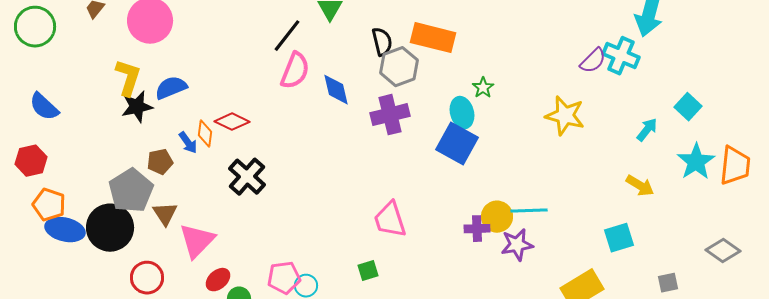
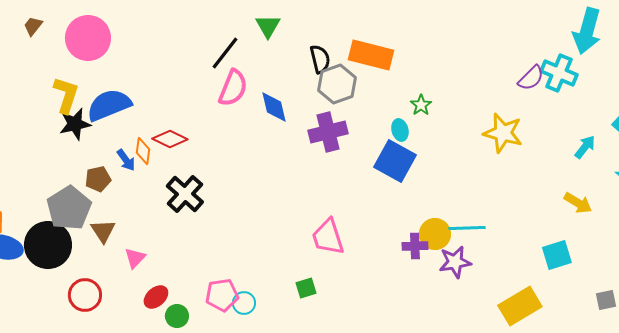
blue semicircle: (171, 88) -> (109, 105), size x1.4
cyan ellipse: (462, 113) -> (400, 130), size x0.7
pink triangle: (197, 241) -> (135, 258), size x0.6

